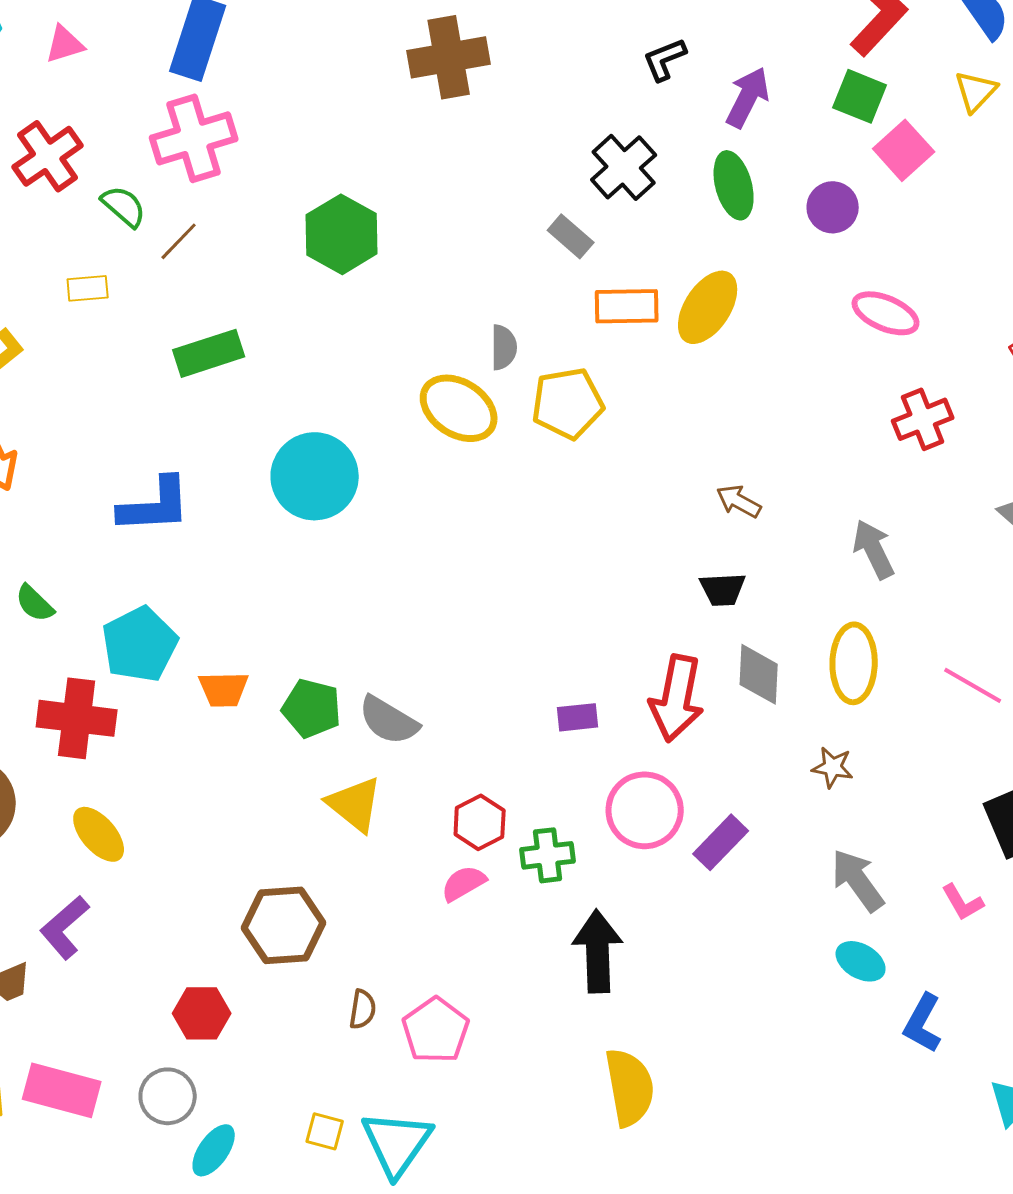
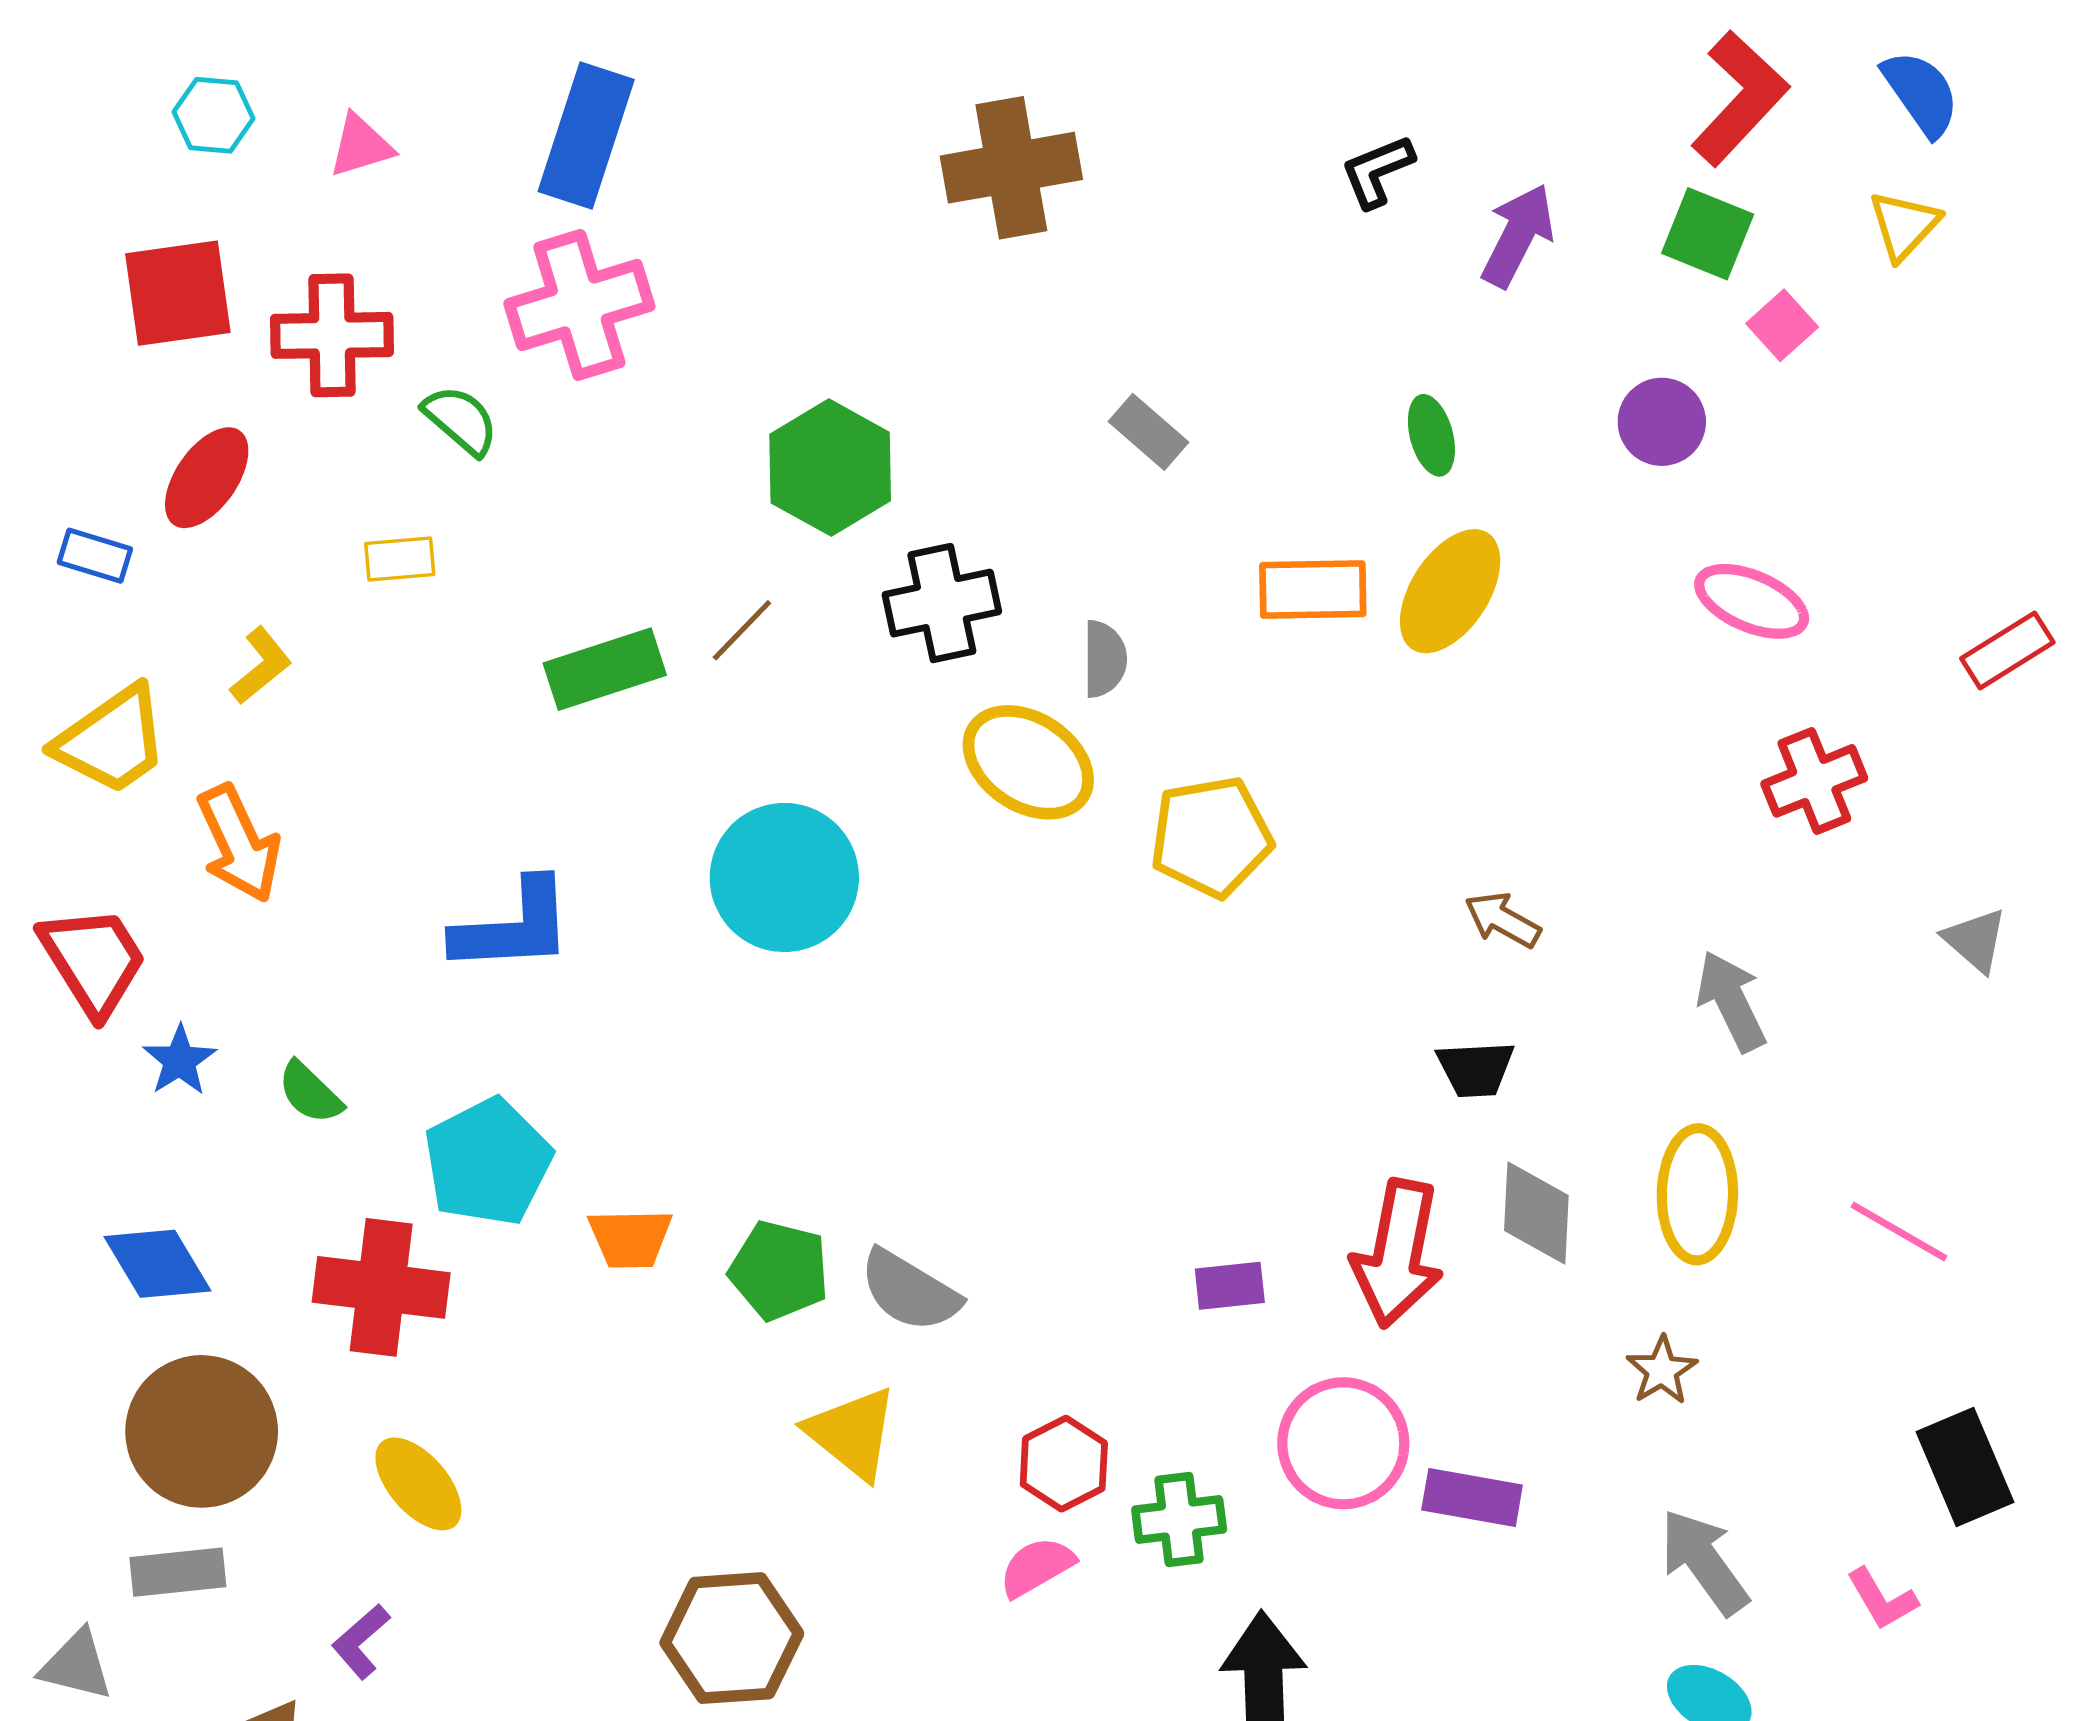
pink square: (904, 150) -> (1782, 325), size x0.7
red cross: (48, 156) -> (332, 335), turned 34
black cross: (624, 167) -> (942, 603), moved, turned 30
green ellipse: (734, 185) -> (1431, 435), moved, size x0.7
gray rectangle: (571, 236) -> (1149, 432), moved
brown line: (179, 241) -> (742, 630), moved
yellow pentagon: (568, 403) -> (1211, 837), moved
brown star: (833, 767) -> (1662, 1370), turned 30
purple rectangle: (721, 842) -> (1472, 1497), turned 56
purple L-shape: (65, 927) -> (361, 1641), size x0.7

